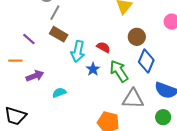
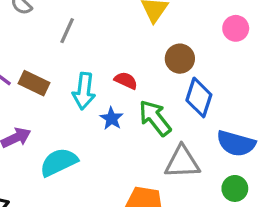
gray line: (55, 13) -> (67, 31), moved
brown rectangle: (59, 34) -> (34, 83), moved
cyan semicircle: (59, 93) -> (59, 162), size x1.6

